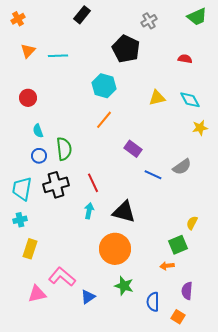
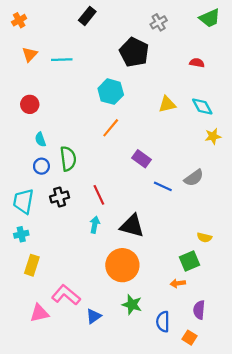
black cross: (56, 185) -> (60, 197), size x0.7
yellow semicircle: (192, 223) -> (204, 237), turned -104

